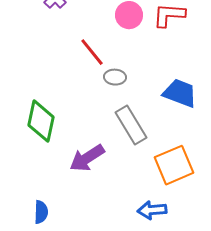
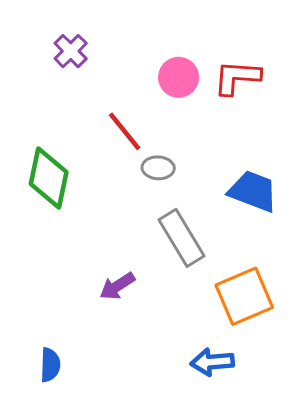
green diamond: (41, 121) -> (49, 178), moved
purple arrow: (87, 158) -> (117, 286), size x0.7

